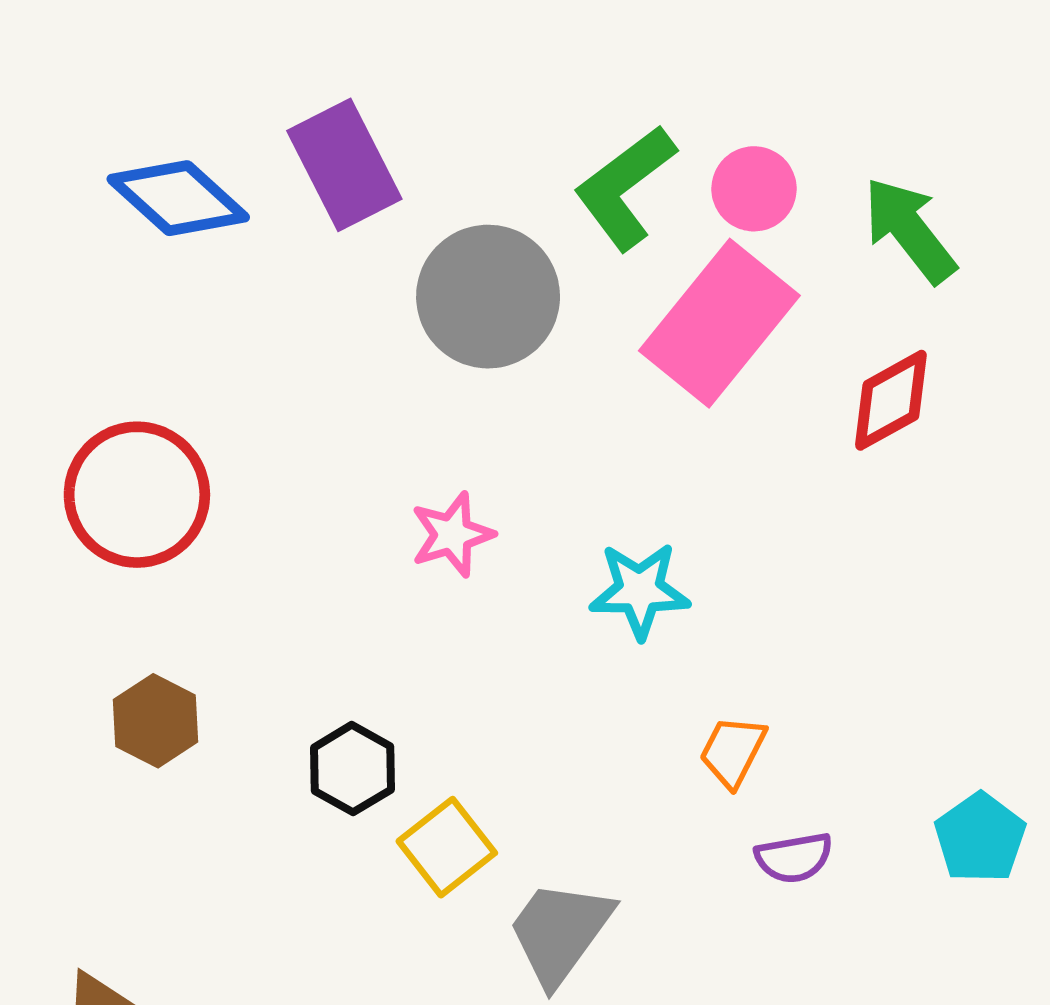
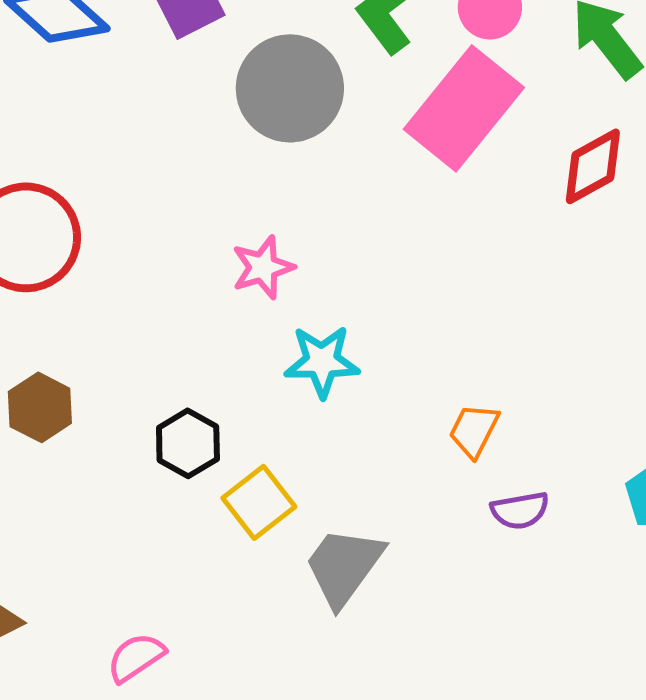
cyan star: (640, 590) -> (322, 361), moved

